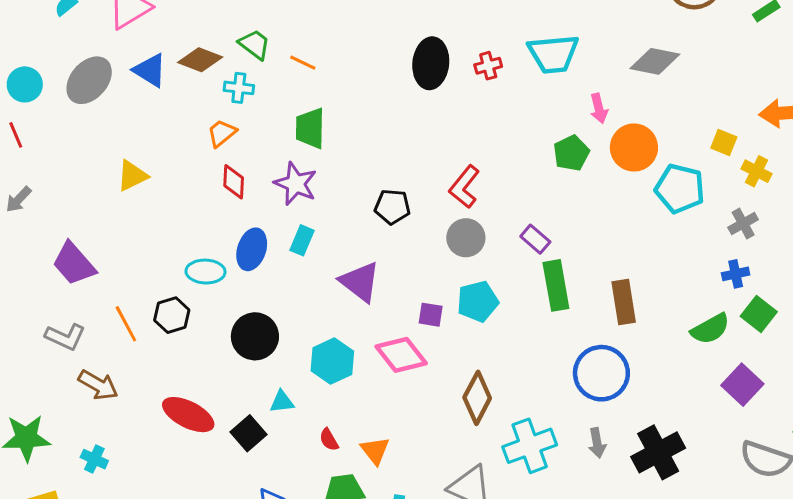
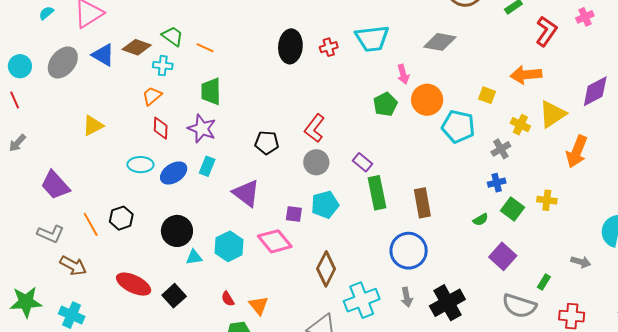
yellow cross: (756, 171) -> (520, 125), moved
blue ellipse: (252, 249) -> (174, 173), turned 40
cyan ellipse: (206, 272) -> (140, 165), moved
green semicircle: (710, 329) -> (481, 220), size x0.6
cyan triangle: (282, 402) -> (194, 257), moved
cyan cross: (94, 459) -> (72, 315), size x1.4

